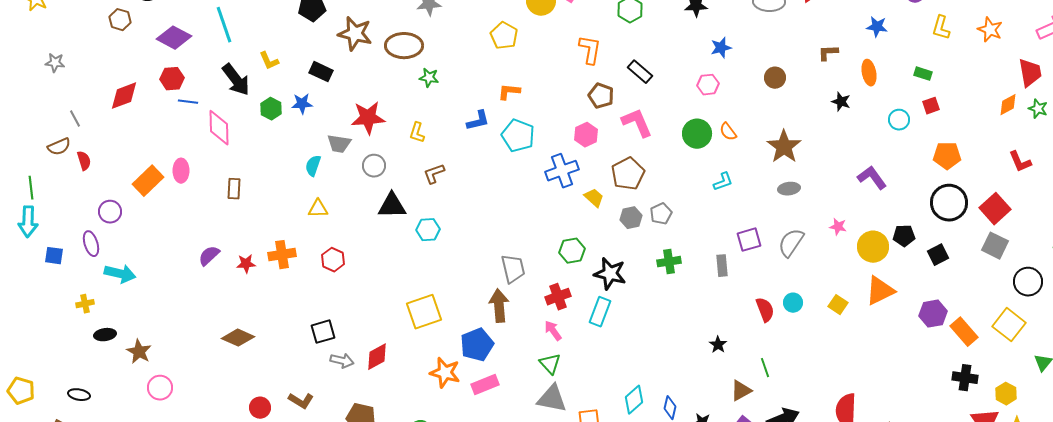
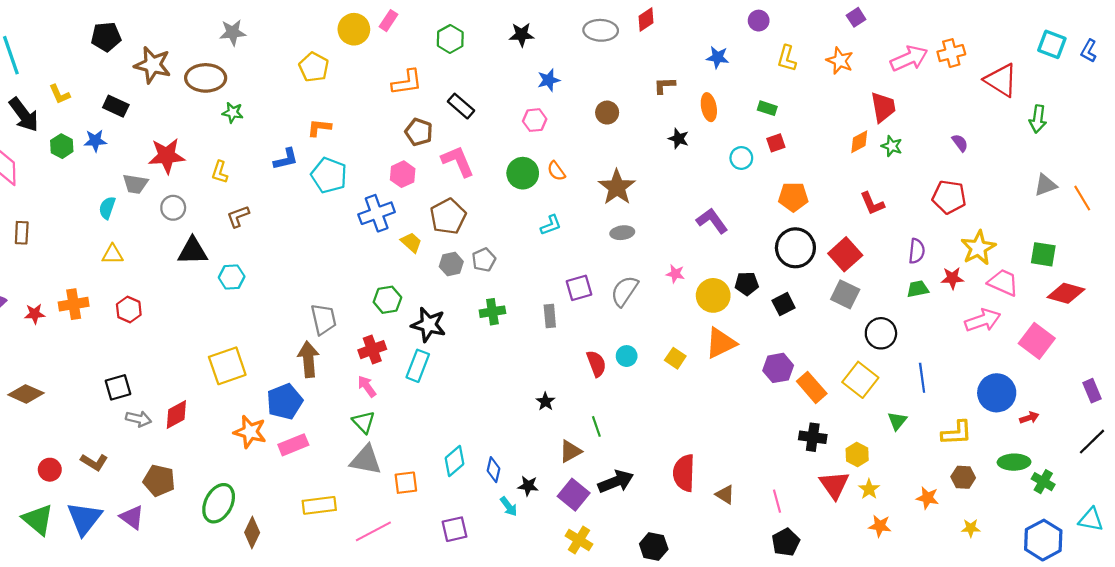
orange L-shape: (590, 50) -> (407, 82), turned 72

